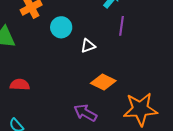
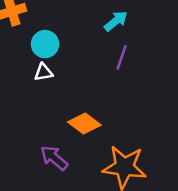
white triangle: (88, 46) -> (43, 72), moved

